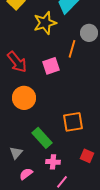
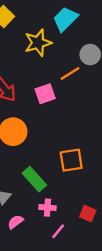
orange line: (72, 49) -> (70, 74), turned 42
red square: (87, 156) -> (88, 213), moved

